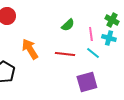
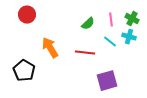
pink line: (91, 34) -> (111, 20), moved
cyan line: (93, 53) -> (110, 42), moved

